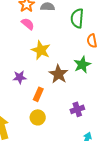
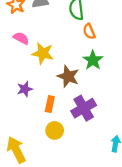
pink semicircle: (28, 24) -> (21, 38), moved
orange semicircle: (92, 41) -> (89, 31), moved
purple cross: (77, 109) -> (84, 108), moved, size x1.5

